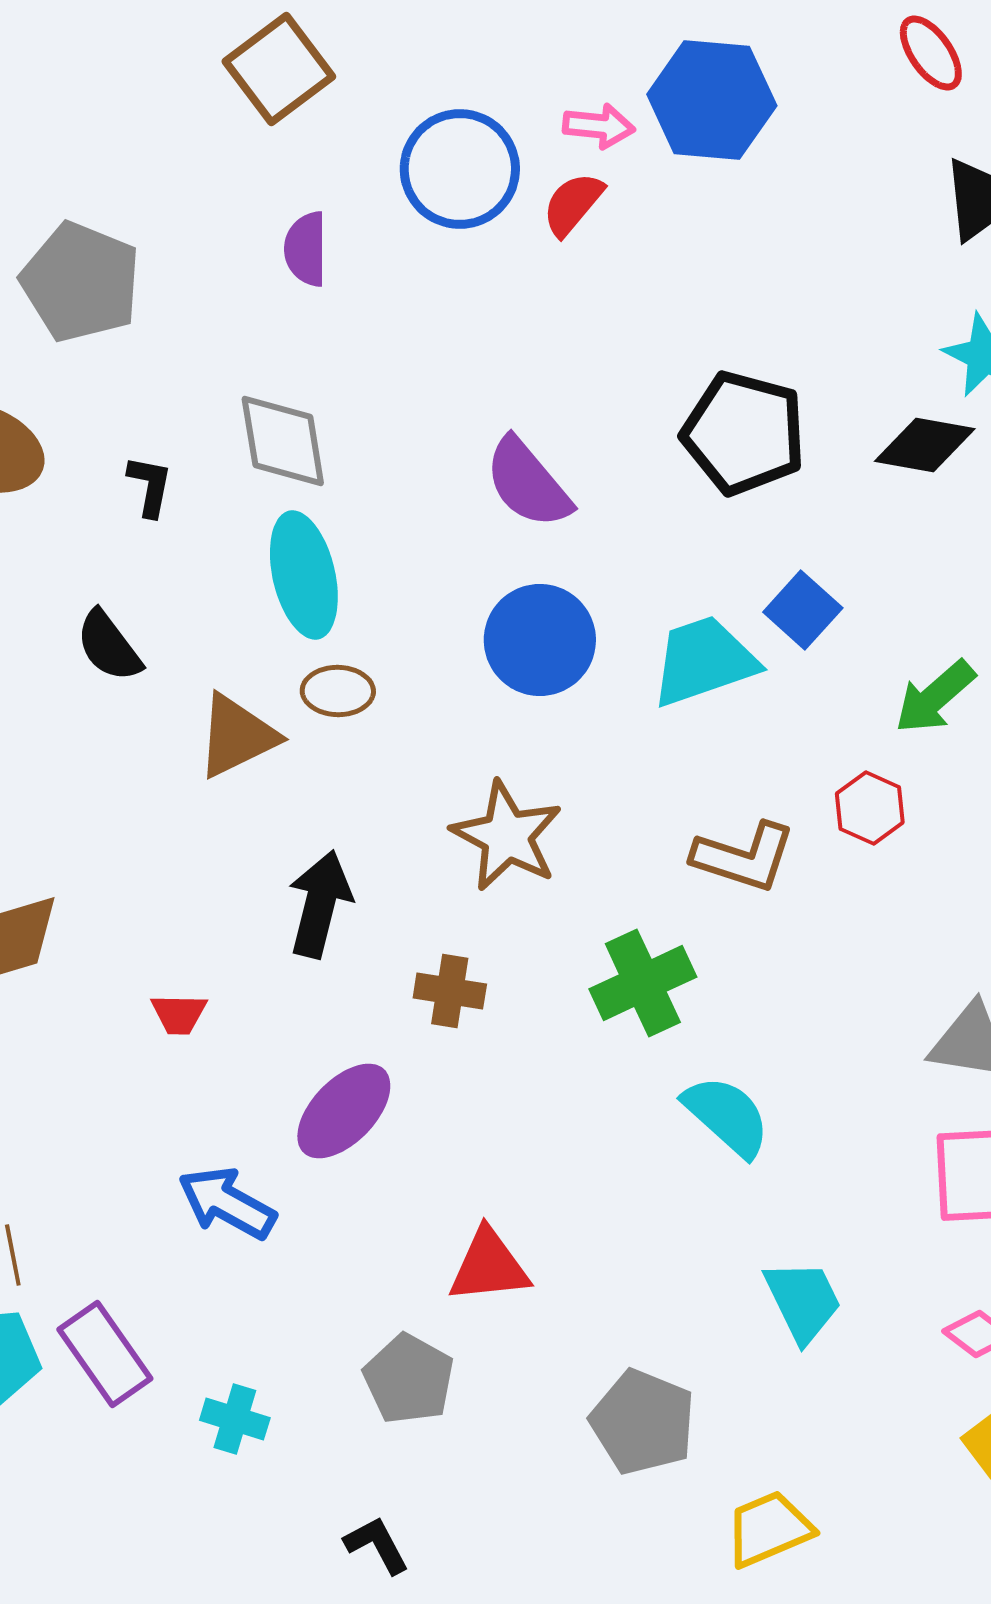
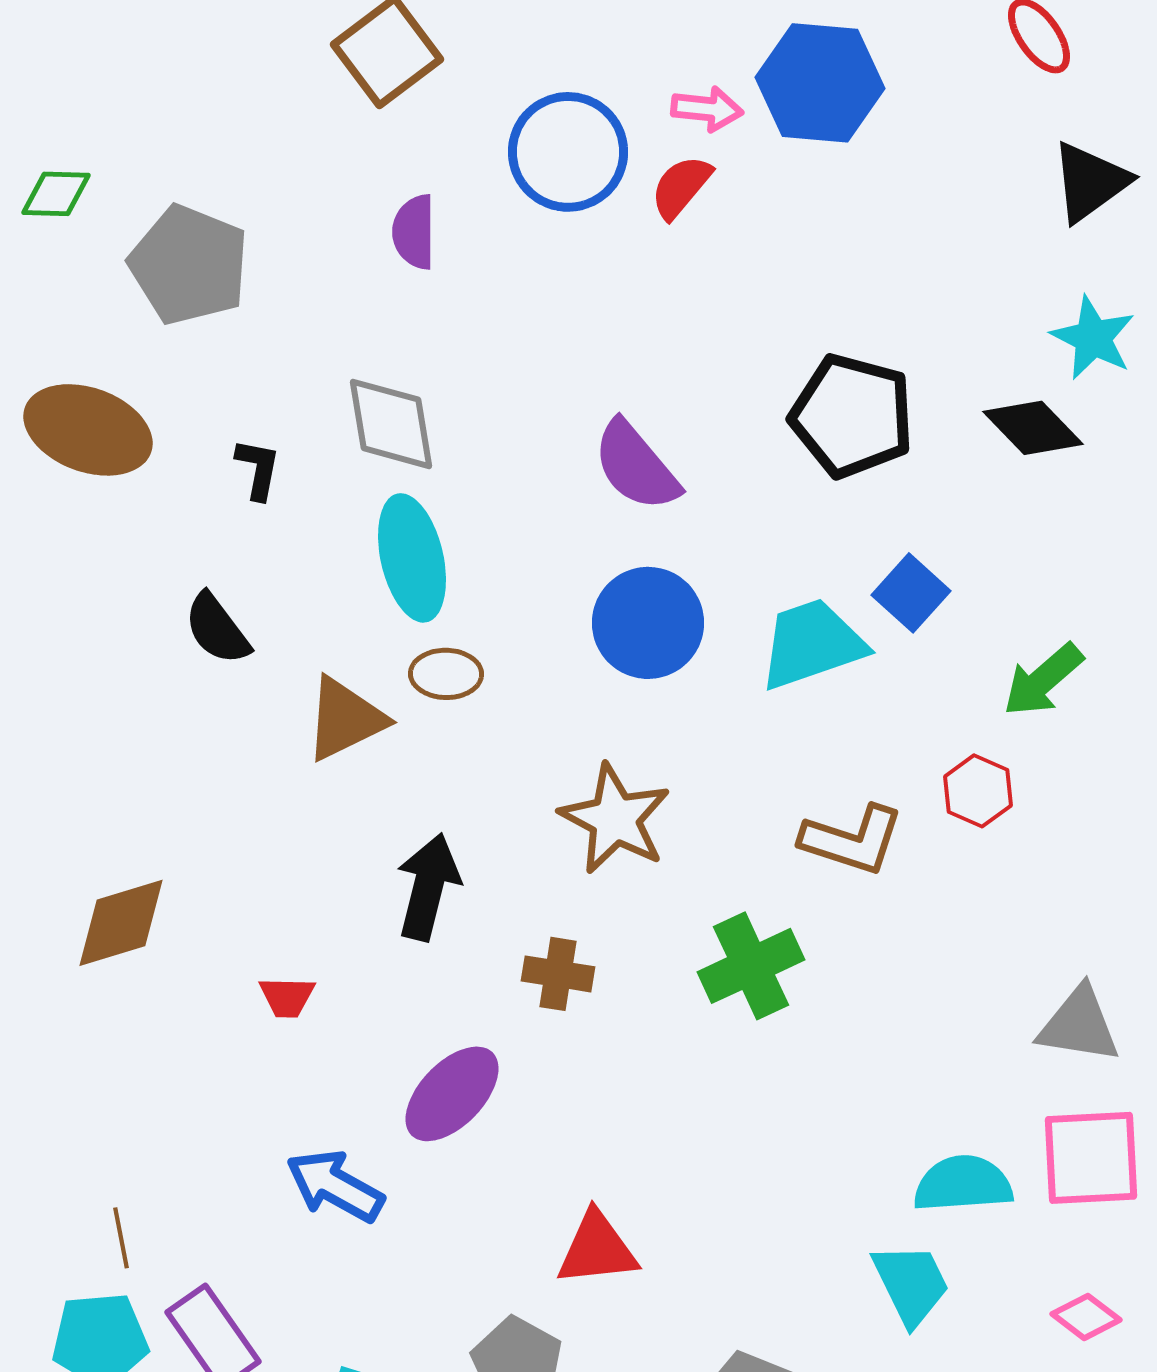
black diamond: (925, 445) -> (1033, 428), turned 36
cyan semicircle: (727, 1116) -> (963, 1184), moved, turned -46

